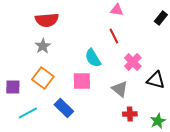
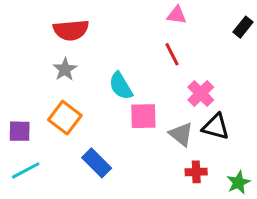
cyan semicircle: (93, 58) -> (121, 86), moved
black triangle: (156, 80) -> (216, 127), moved
pink square: (82, 81) -> (143, 116), moved
cyan line: (28, 113) -> (26, 170), moved

